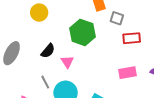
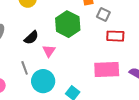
pink rectangle: (127, 73) -> (107, 69), size x1.4

